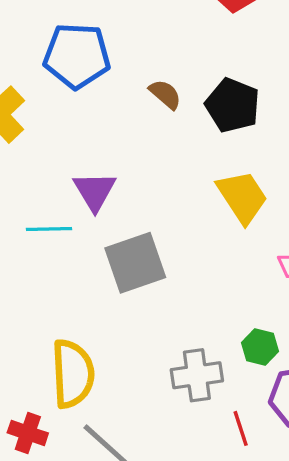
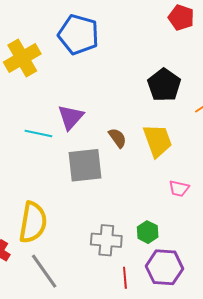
brown semicircle: (165, 94) -> (118, 138), moved

